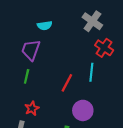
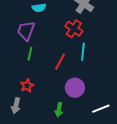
red cross: (104, 48) -> (74, 29), moved
green line: (27, 76) -> (30, 54), moved

